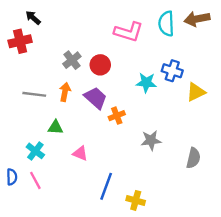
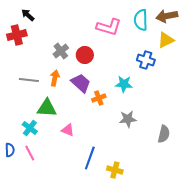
cyan star: (146, 83) -> (124, 84), moved
yellow triangle: (196, 92) -> (166, 40), moved
green triangle: (55, 127) -> (47, 108), size x1.5

